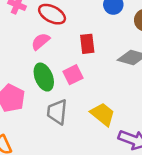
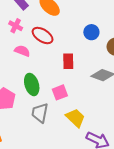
pink semicircle: (40, 41) -> (22, 51), moved, turned 56
pink square: (73, 75) -> (60, 92), moved

